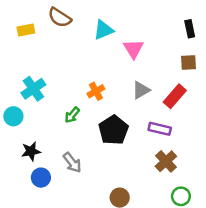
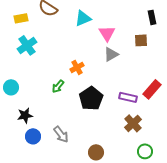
brown square: (188, 63) -> (141, 40), moved
cyan cross: (33, 89) -> (27, 45), moved
gray triangle: (141, 90) -> (111, 54), moved
red rectangle: (175, 96) -> (152, 89), moved
gray arrow: (72, 163) -> (61, 134), moved

